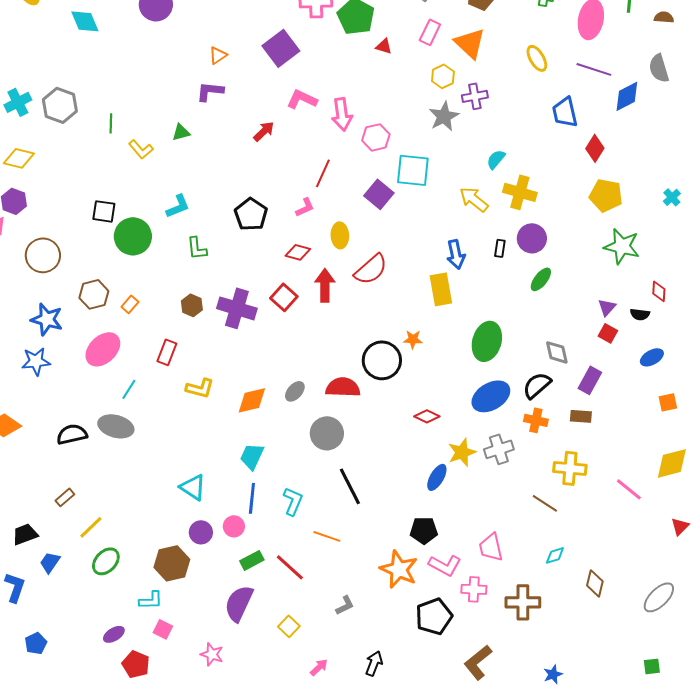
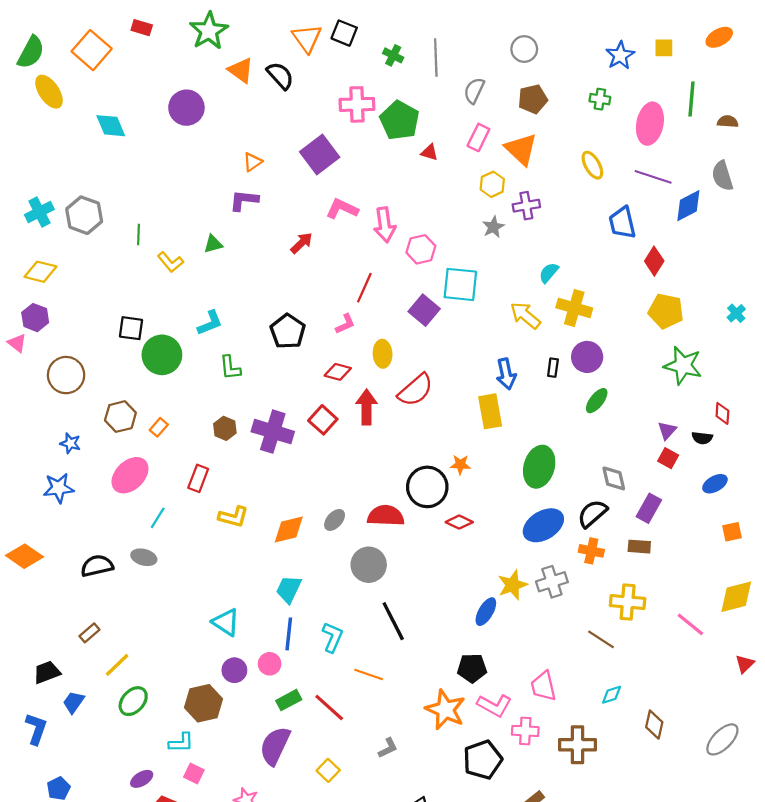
gray star: (444, 116) -> (493, 227), size x0.7
blue star: (47, 319) -> (70, 443), size x0.6
red diamond: (427, 416) -> (459, 522), moved
gray ellipse: (116, 426) -> (144, 557), size x0.7

